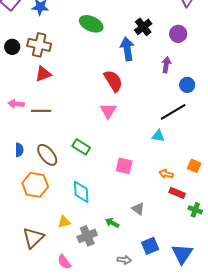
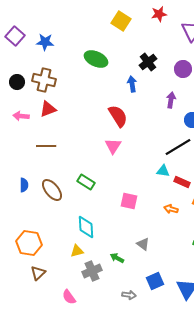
blue arrow: (127, 49) -> (132, 84), size x0.7
pink arrow: (16, 104) -> (21, 116), moved
orange hexagon: (35, 185) -> (29, 243), moved
red rectangle: (177, 193) -> (182, 182), moved
yellow triangle: (64, 222) -> (77, 251), moved
brown triangle: (33, 238) -> (38, 273), size x0.7

